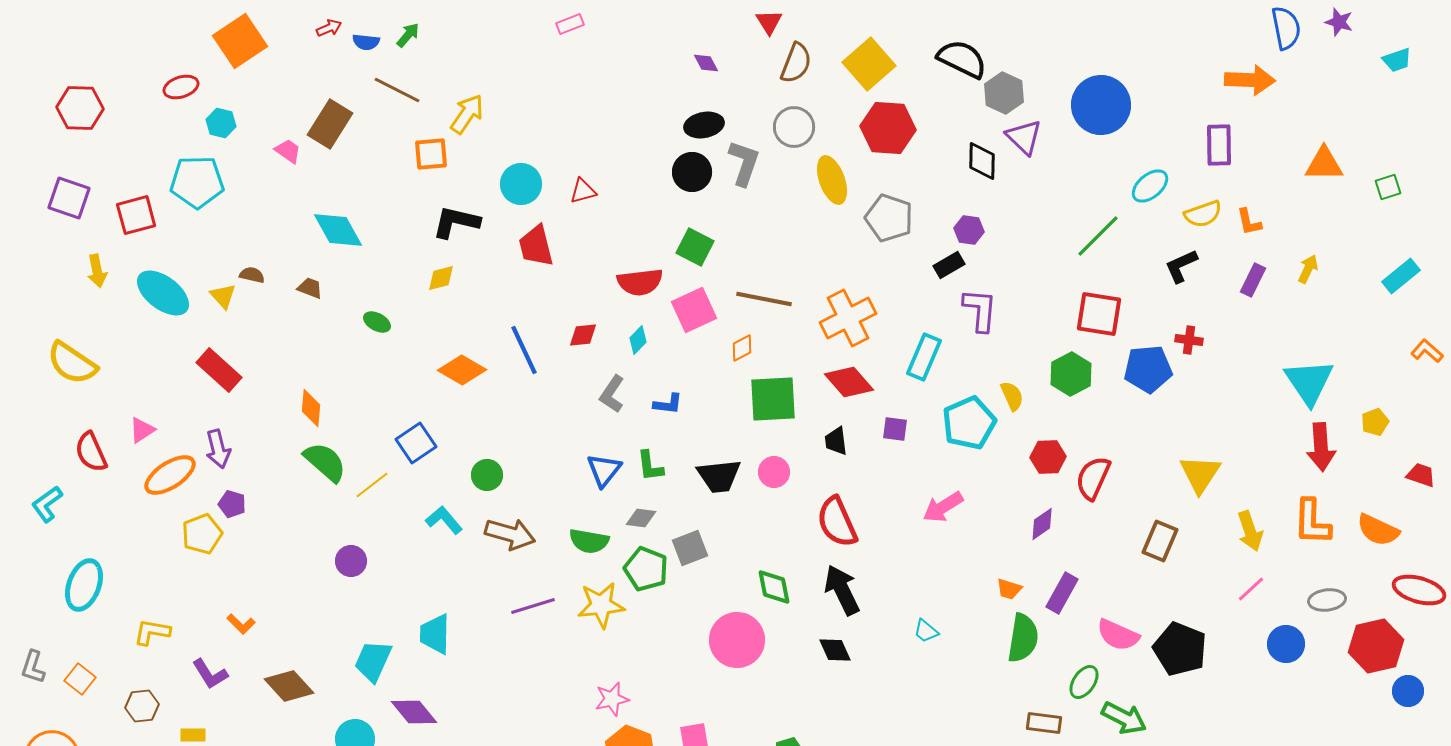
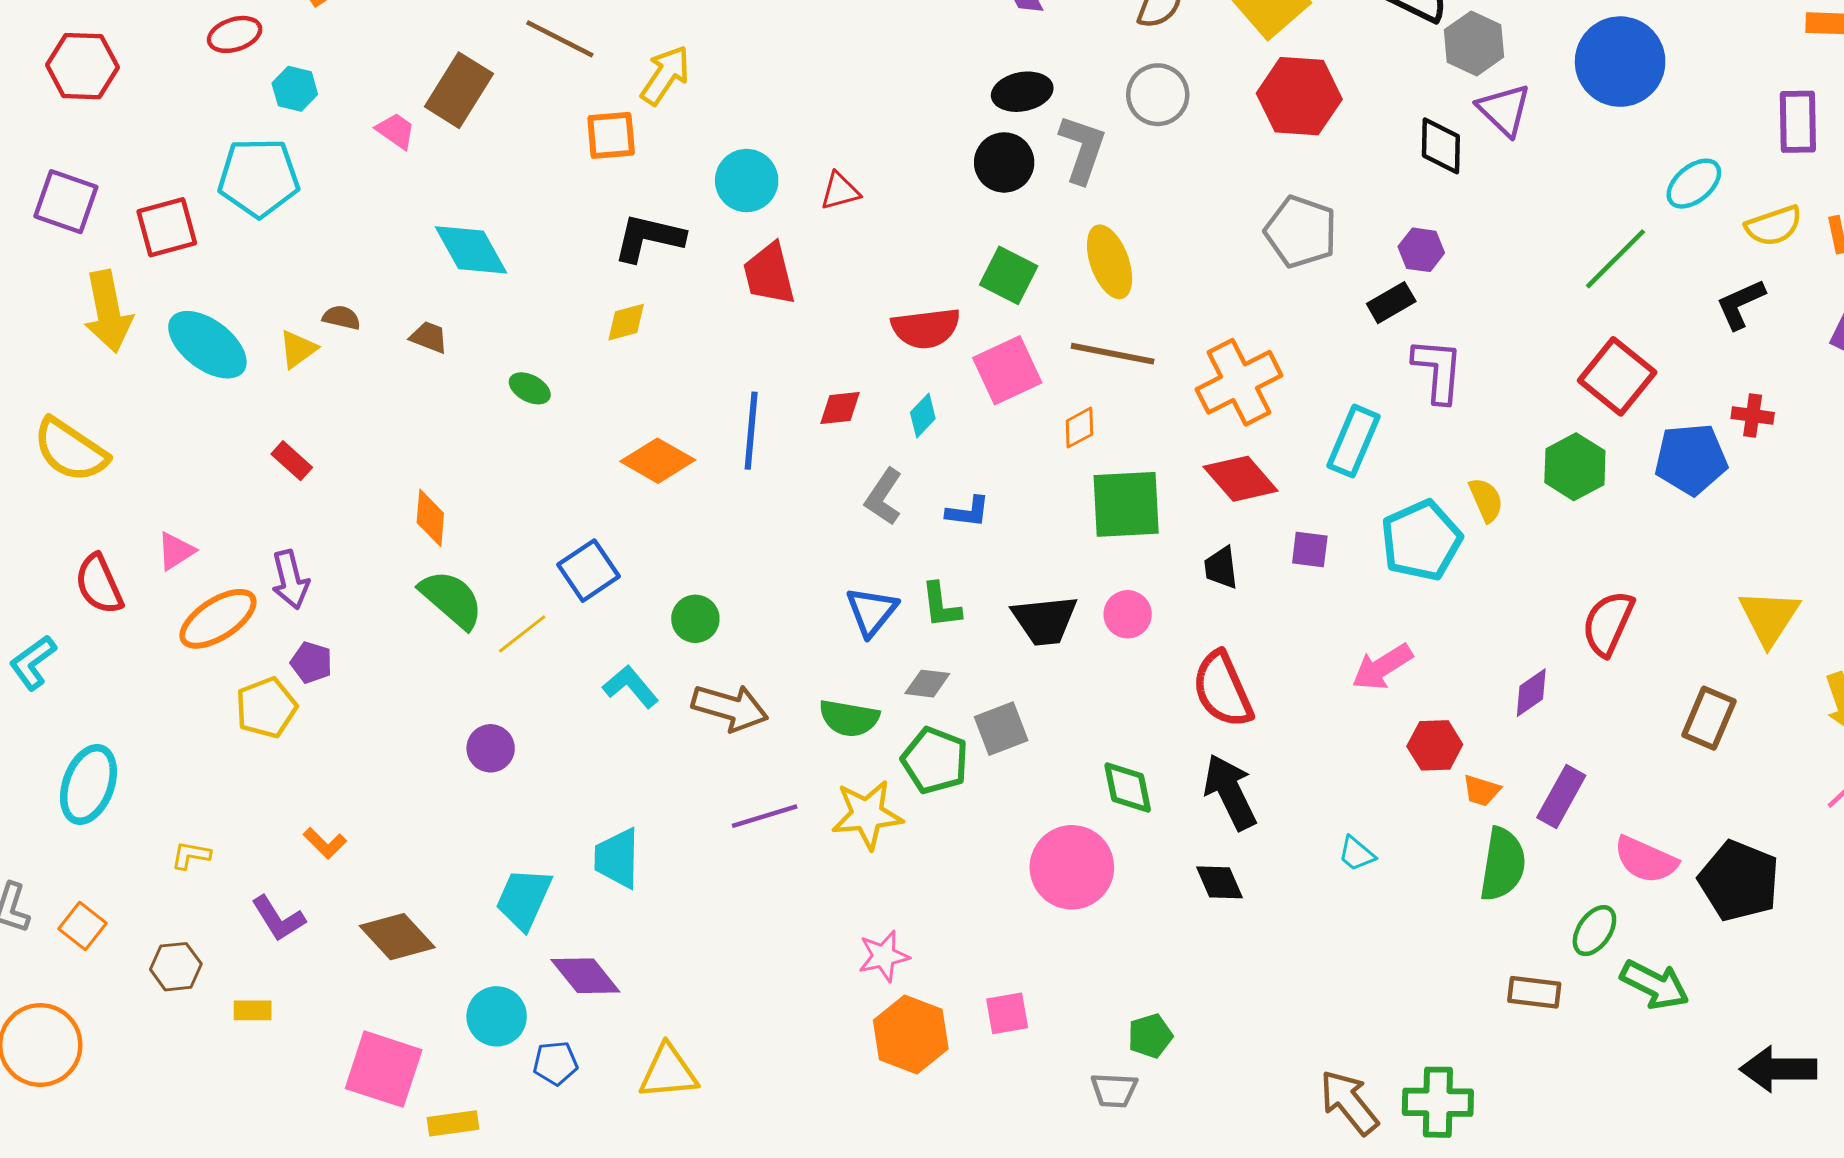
yellow ellipse: (832, 180) -> (1110, 262), moved
yellow arrow: (97, 271) -> (108, 312), size x1.6
yellow triangle: (223, 296) -> (298, 349), turned 36
red square: (1099, 314) -> (1617, 376), turned 30
blue line: (524, 350) -> (751, 431), turned 30
red rectangle: (219, 370) -> (292, 461), size x0.6
red hexagon: (1048, 457) -> (1435, 745), moved
yellow L-shape: (152, 632) -> (191, 855), size x0.7

